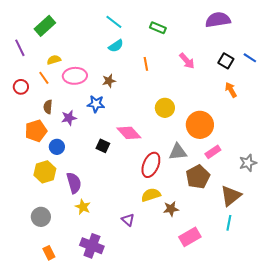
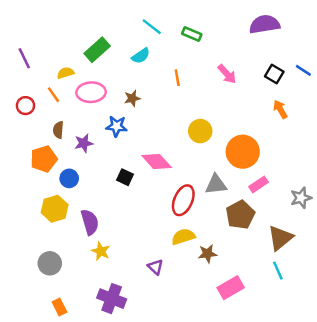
cyan line: (114, 22) -> (152, 27), moved
green rectangle: (45, 26) -> (97, 50), moved
cyan line: (229, 223) -> (278, 271), turned -35

